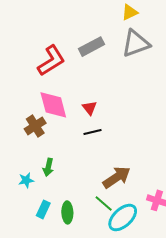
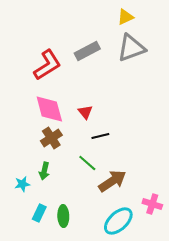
brown cross: (35, 126) -> (51, 138), moved
black line: (93, 132) -> (100, 136), moved
green line: (104, 203) -> (87, 163), moved

